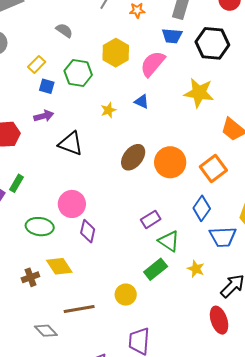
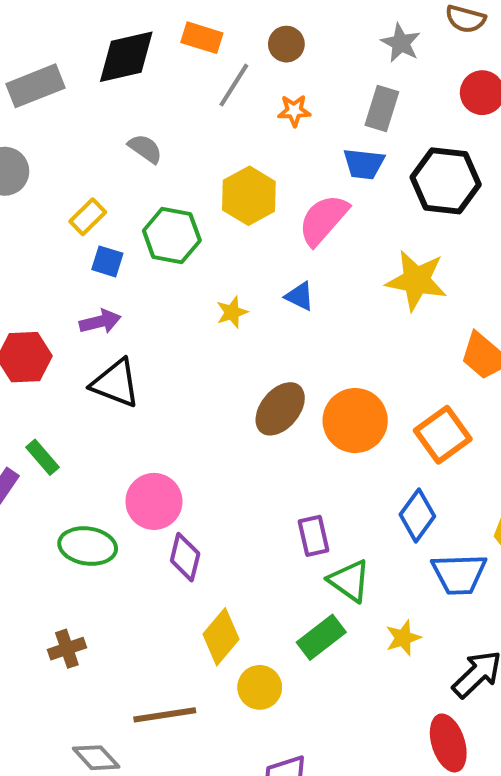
black triangle: (71, 144) -> (116, 383), moved
green rectangle: (17, 183) -> (42, 457), turned -72
purple rectangle: (151, 219) -> (313, 536), turned -72
yellow diamond: (59, 266) -> (221, 637), moved, turned 72
yellow star: (196, 269) -> (403, 638), turned 30

